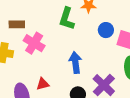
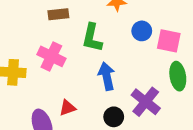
green L-shape: (67, 19) -> (92, 38), moved
brown rectangle: (17, 24) -> (58, 14), moved

